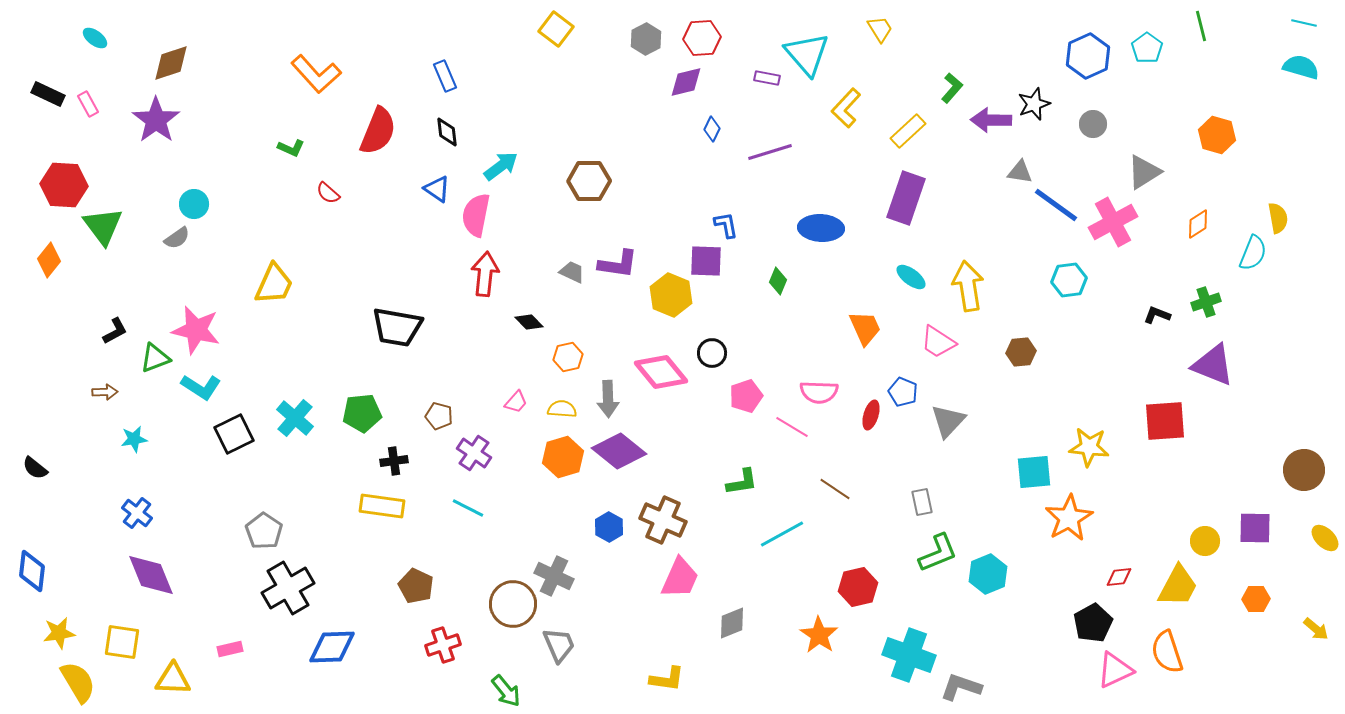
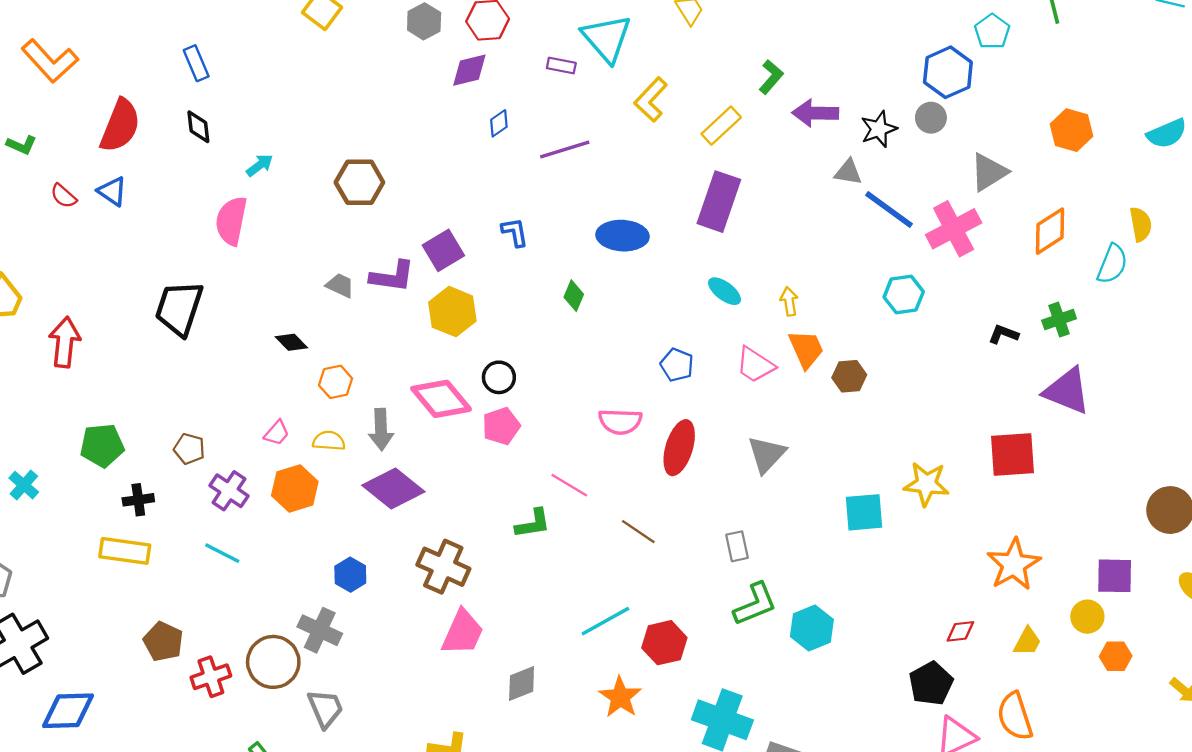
blue hexagon: (1088, 56) -> (948, 72), moved
cyan semicircle: (1301, 67) -> (1167, 134), moved, turned 141
black star: (1034, 104) -> (879, 129), moved
blue diamond: (712, 129) -> (499, 123), turned 30
cyan arrow: (501, 166) -> (260, 165), size x0.7
blue triangle: (437, 189) -> (112, 191), moved
orange diamond: (1198, 224) -> (1050, 231), size x1.4
purple square: (706, 261) -> (443, 250), moved, turned -33
red arrow: (485, 274) -> (65, 342), moved
yellow arrow: (968, 286) -> (789, 301), size x0.5
black trapezoid: (397, 327) -> (179, 308), moved, turned 98
orange trapezoid: (865, 328) -> (806, 349), moved
blue pentagon: (903, 392) -> (677, 365), moved
pink pentagon: (746, 396) -> (501, 426), moved
red ellipse: (871, 415) -> (679, 448), size x1.6
cyan cross: (295, 418) -> (24, 485), moved, size x0.7
pink line: (792, 427) -> (569, 485), moved
orange hexagon: (563, 457) -> (295, 488), moved
orange star: (1069, 518) -> (1014, 564), moved
blue hexagon: (609, 527) -> (350, 575), moved
cyan line: (782, 534) -> (605, 621), moved
yellow circle: (1205, 541) -> (1087, 617), moved
yellow trapezoid: (1178, 586) -> (1027, 642), size x0.6
red cross: (443, 645) -> (211, 677), moved

